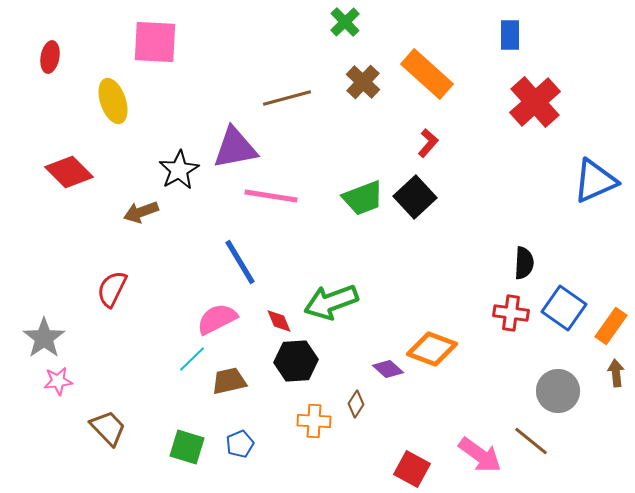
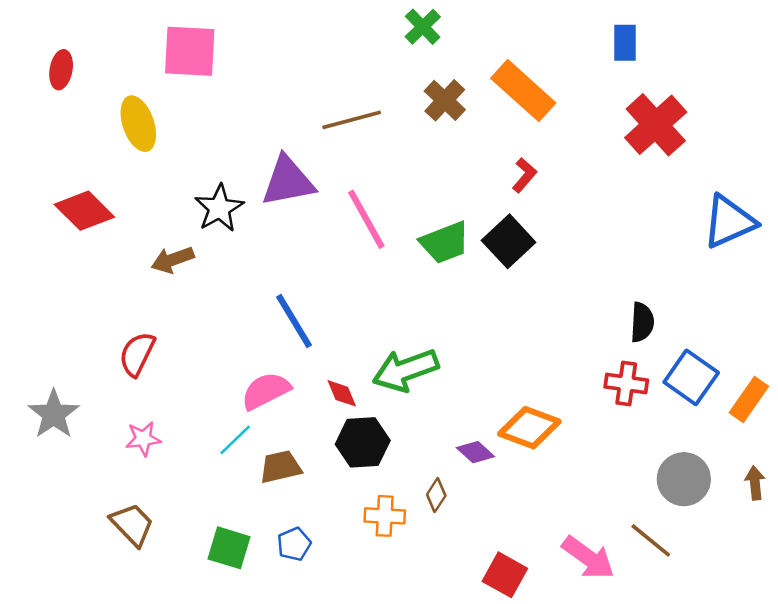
pink line: (271, 196) -> (366, 219), moved, turned 52
brown arrow: (616, 373) -> (755, 483), moved
pink star: (58, 381) -> (143, 439), moved

